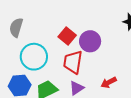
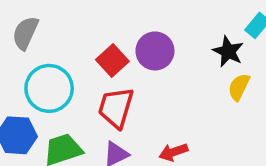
purple circle: (90, 41) -> (155, 51), moved

